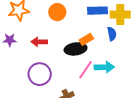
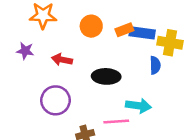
orange rectangle: (86, 39) -> (124, 30), moved
pink line: (85, 70) -> (116, 122), moved, turned 42

